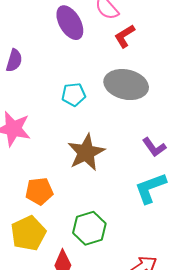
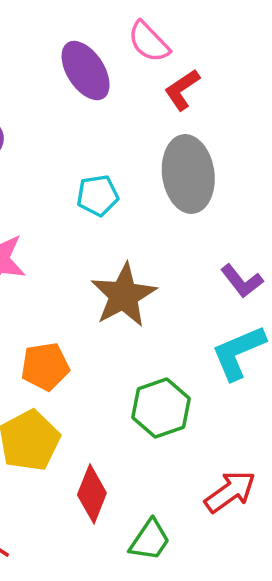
gray ellipse: (126, 85) -> (188, 174), turned 72
green hexagon: (89, 228) -> (161, 408), moved

